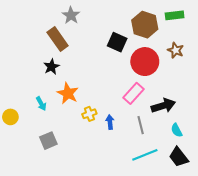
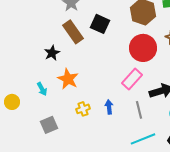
brown rectangle: (58, 39) -> (73, 32), moved
black square: (117, 42) -> (100, 24), moved
yellow cross: (89, 114) -> (83, 109), moved

